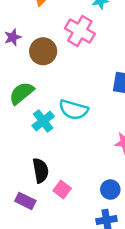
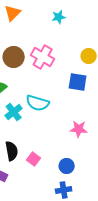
pink cross: (80, 31) -> (43, 57), moved
pink square: (62, 190) -> (34, 159), moved

